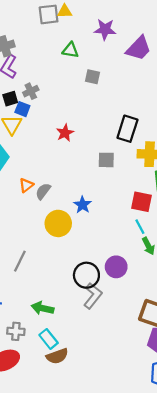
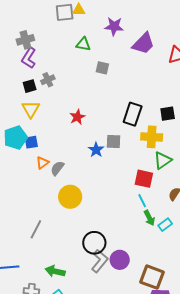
blue square: (22, 109) -> (31, 142), moved, turned -32
blue star: (82, 205) -> (96, 150), moved
purple circle: (116, 267) -> (120, 260), moved

